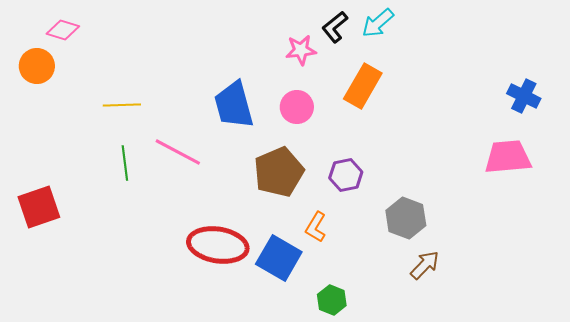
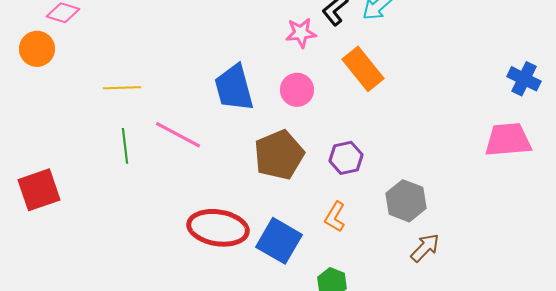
orange rectangle: (363, 86) -> (363, 69), turned -69
orange L-shape: (316, 227) -> (335, 217), moved

